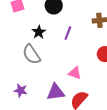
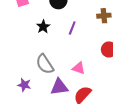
gray semicircle: (31, 54) -> (45, 64), moved

